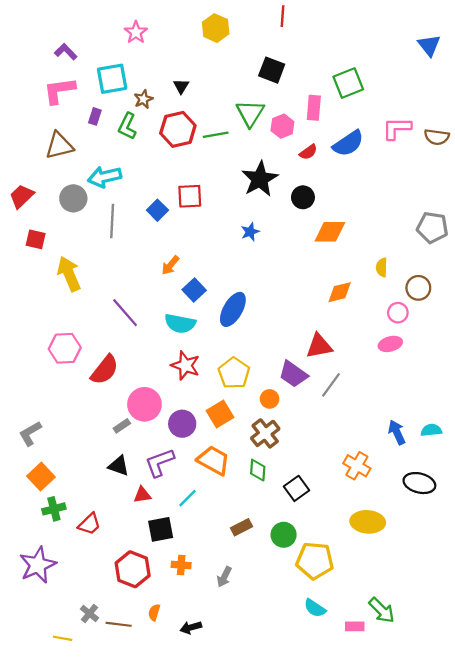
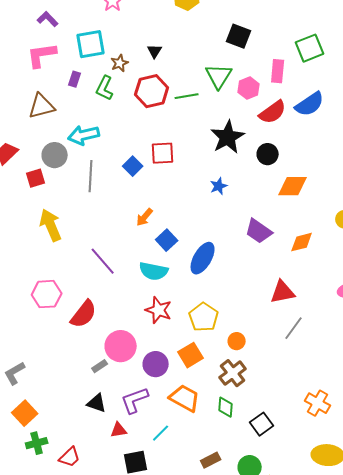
red semicircle: (308, 152) -> (273, 112), size x1.6
red square: (36, 239) -> (36, 178), moved, turned -30
purple trapezoid: (293, 374) -> (259, 231), moved

